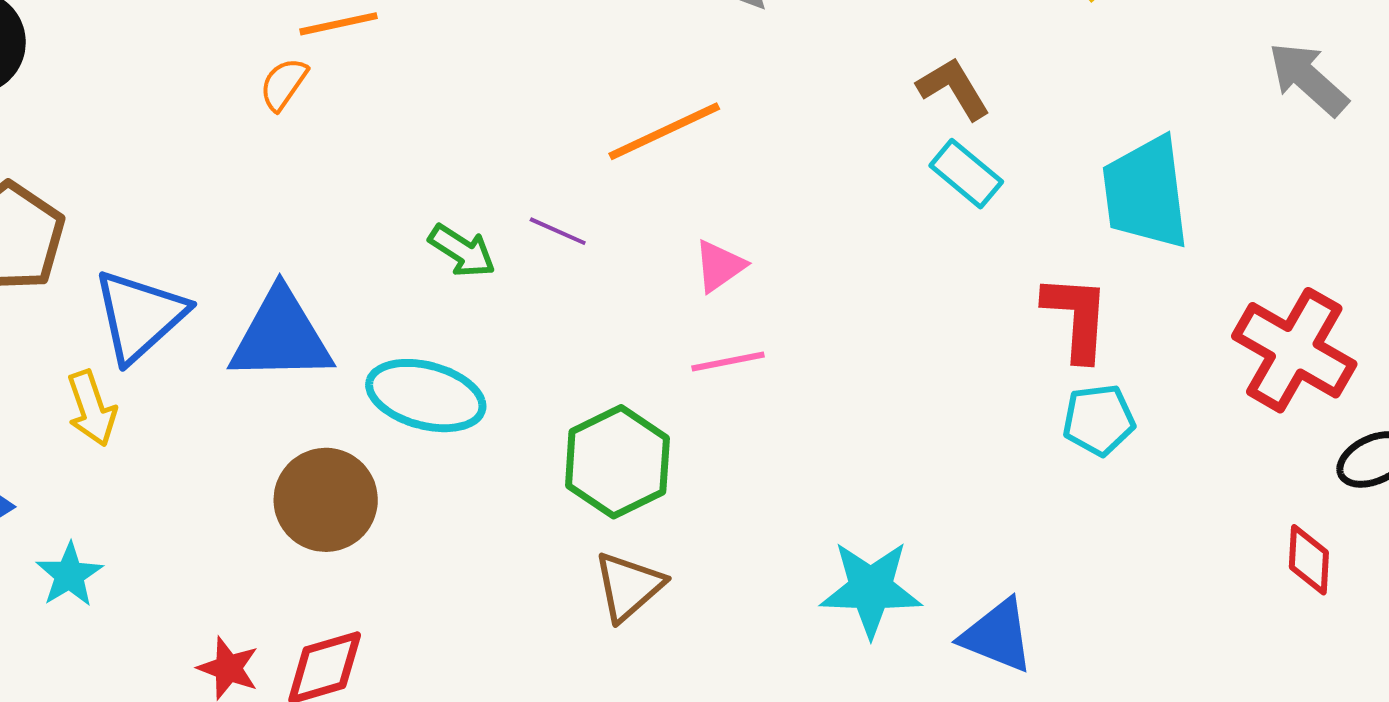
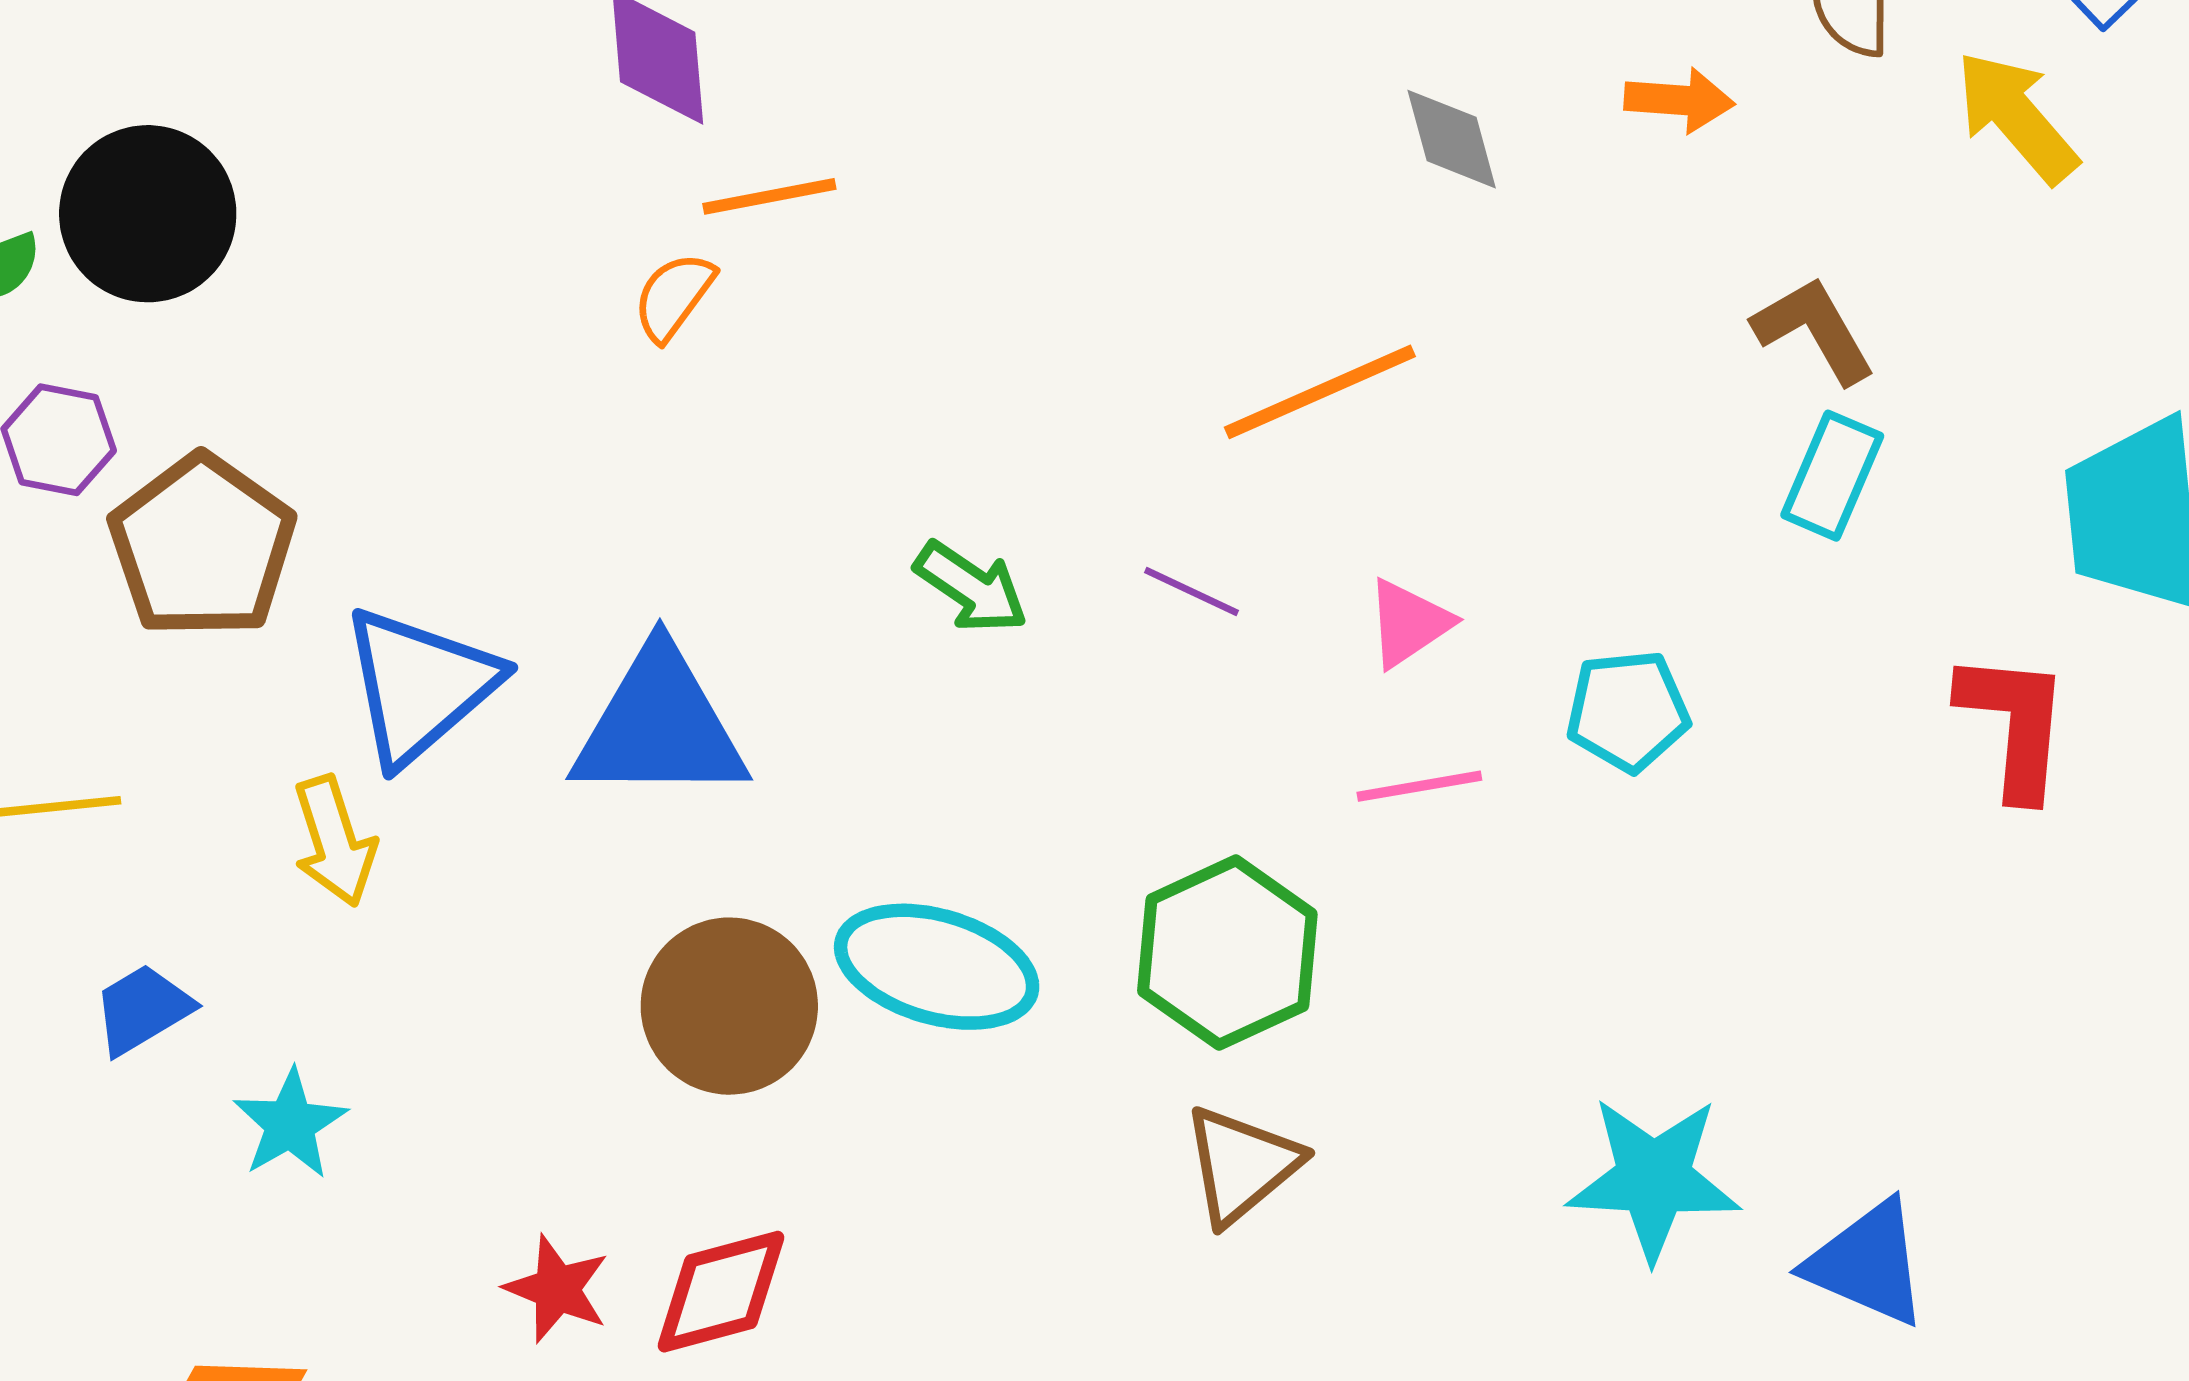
cyan rectangle: (966, 174) -> (1832, 476), turned 72
purple line: (558, 231) -> (1191, 591), moved
cyan ellipse: (426, 396) -> (937, 967), moved
cyan pentagon: (1099, 420) -> (1628, 711), moved

